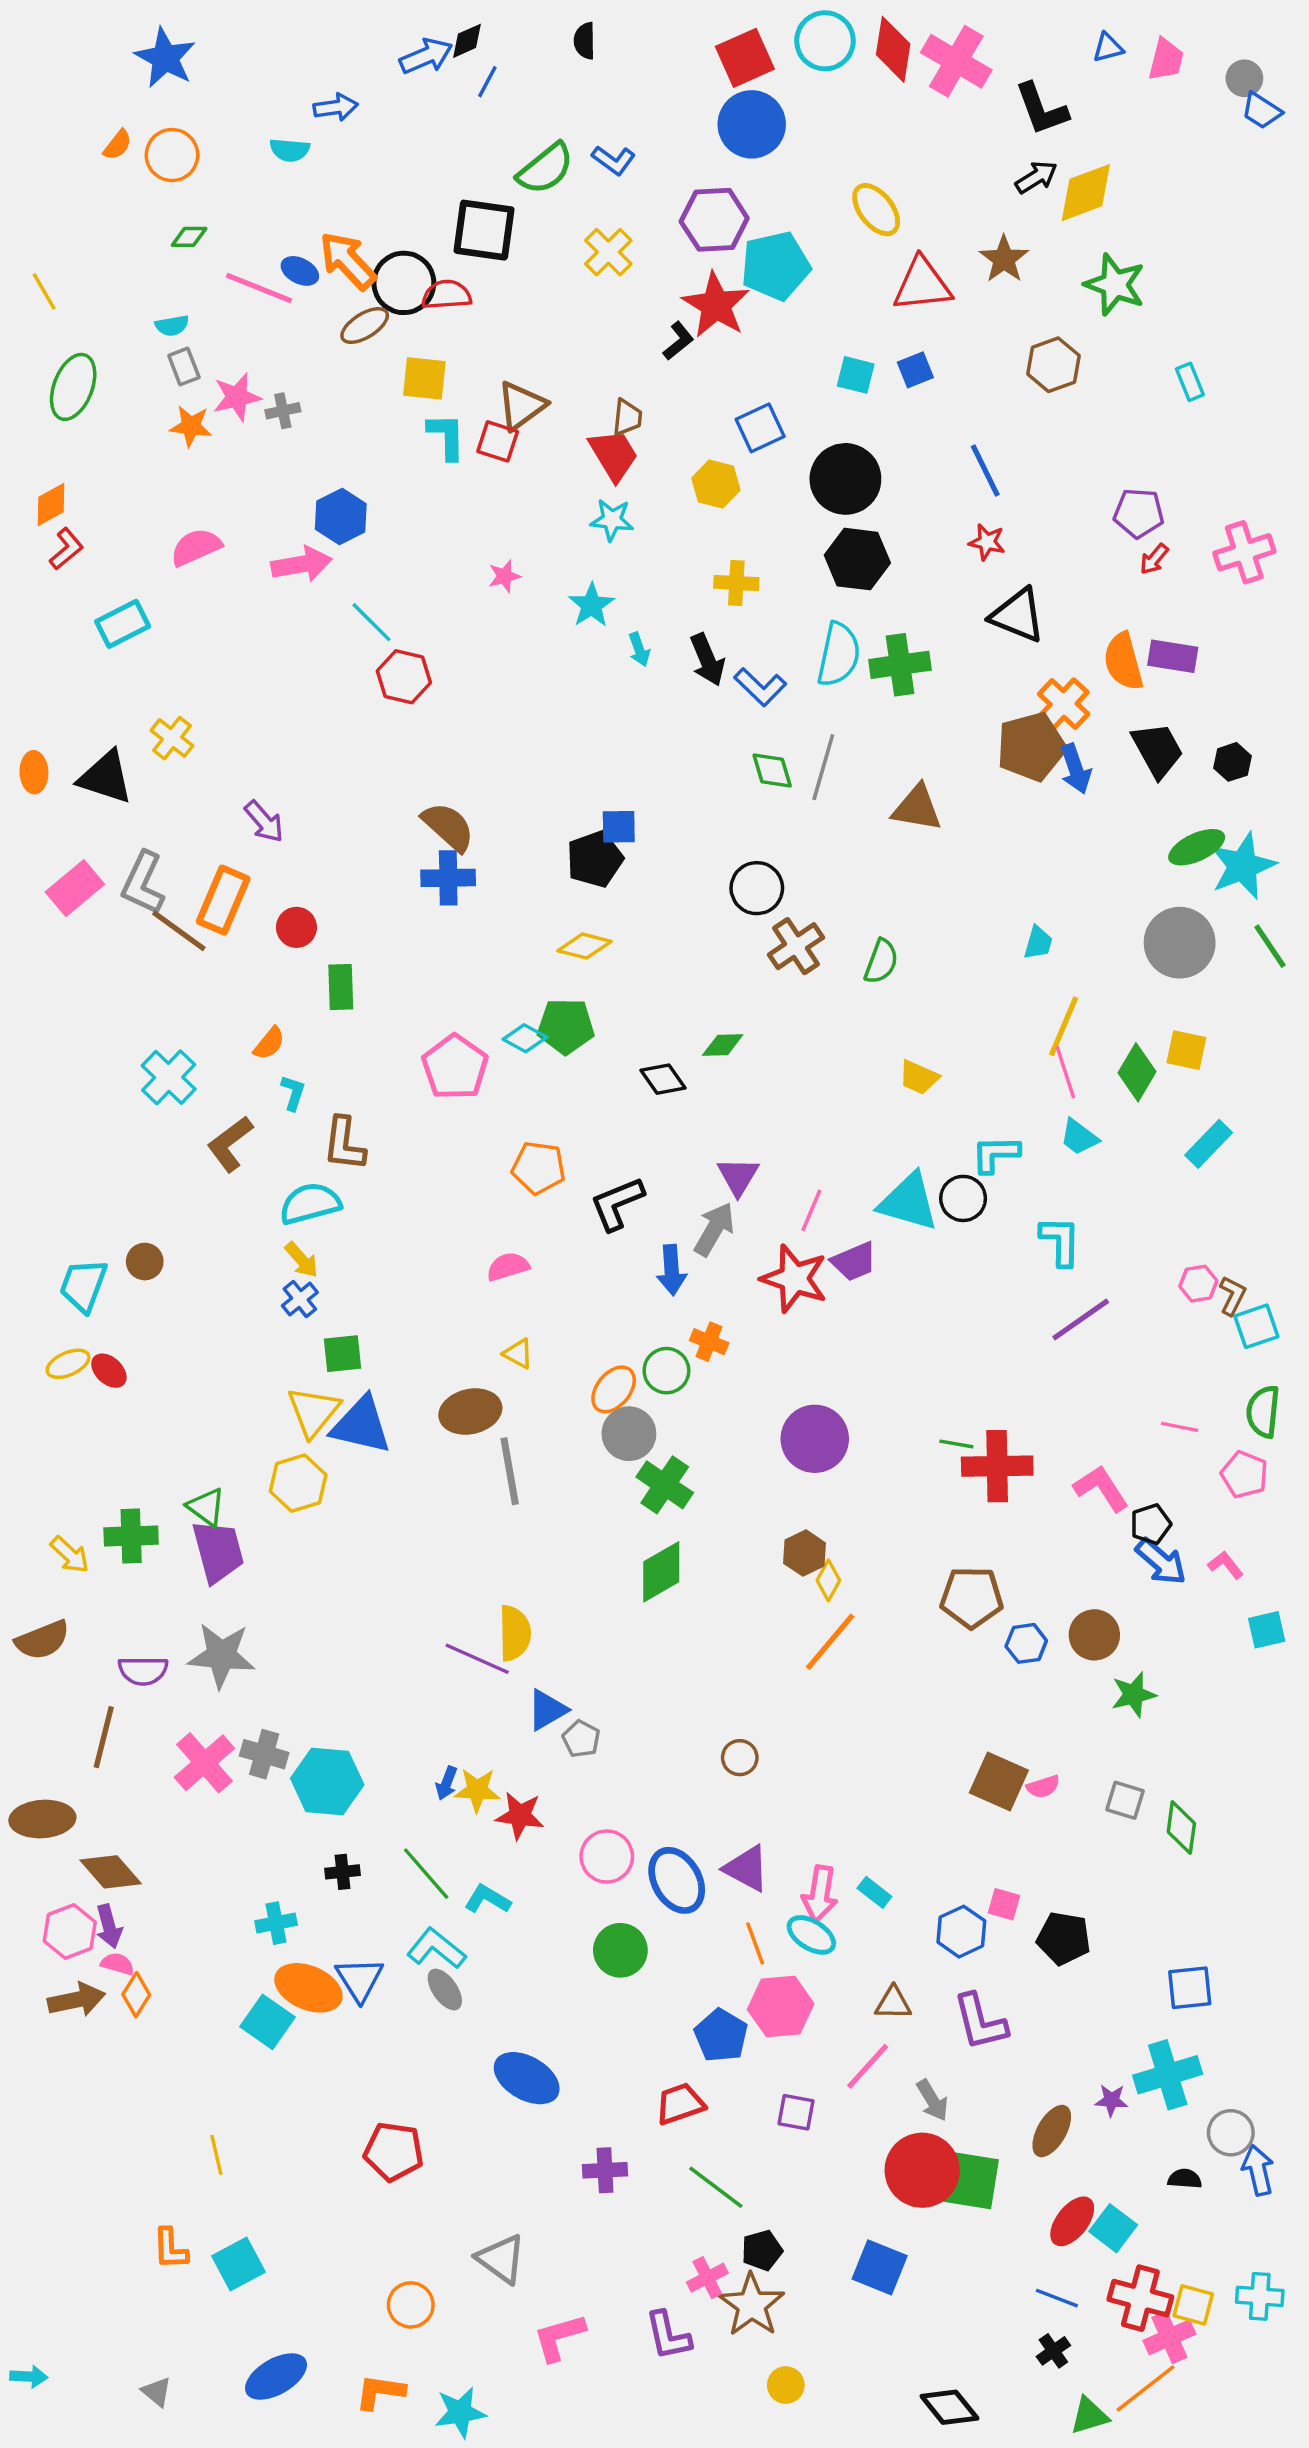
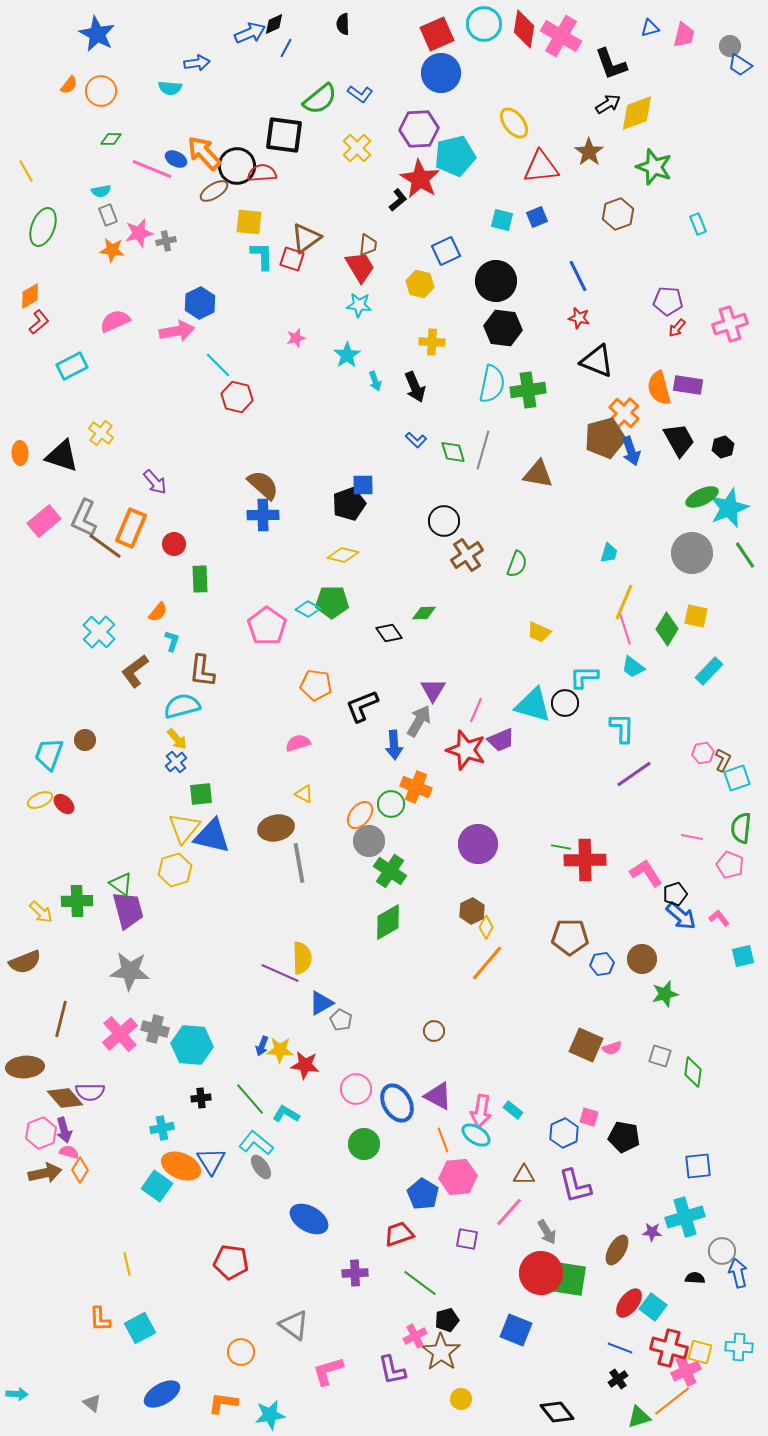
blue L-shape: (760, 687) -> (416, 440), moved, size x0.7
orange cross: (709, 1342) -> (416, 787), size x1.4
purple semicircle: (143, 1671) -> (90, 1092), moved

